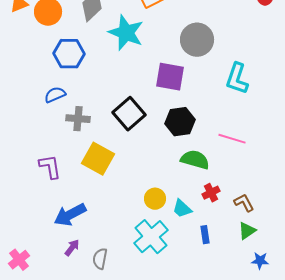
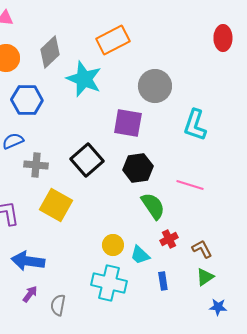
green semicircle: (195, 160) -> (153, 206), turned 40
blue arrow: (70, 215) -> (28, 261), turned 36
cyan cross: (151, 237) -> (109, 283), turned -36

